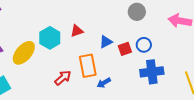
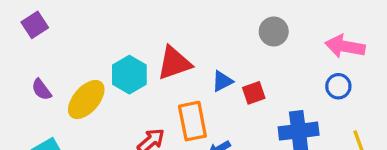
red triangle: (77, 31) -> (174, 63), size x1.6
blue circle: (144, 45) -> (338, 86), moved

